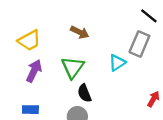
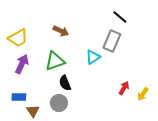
green triangle: (73, 67) -> (55, 61), turned 35

